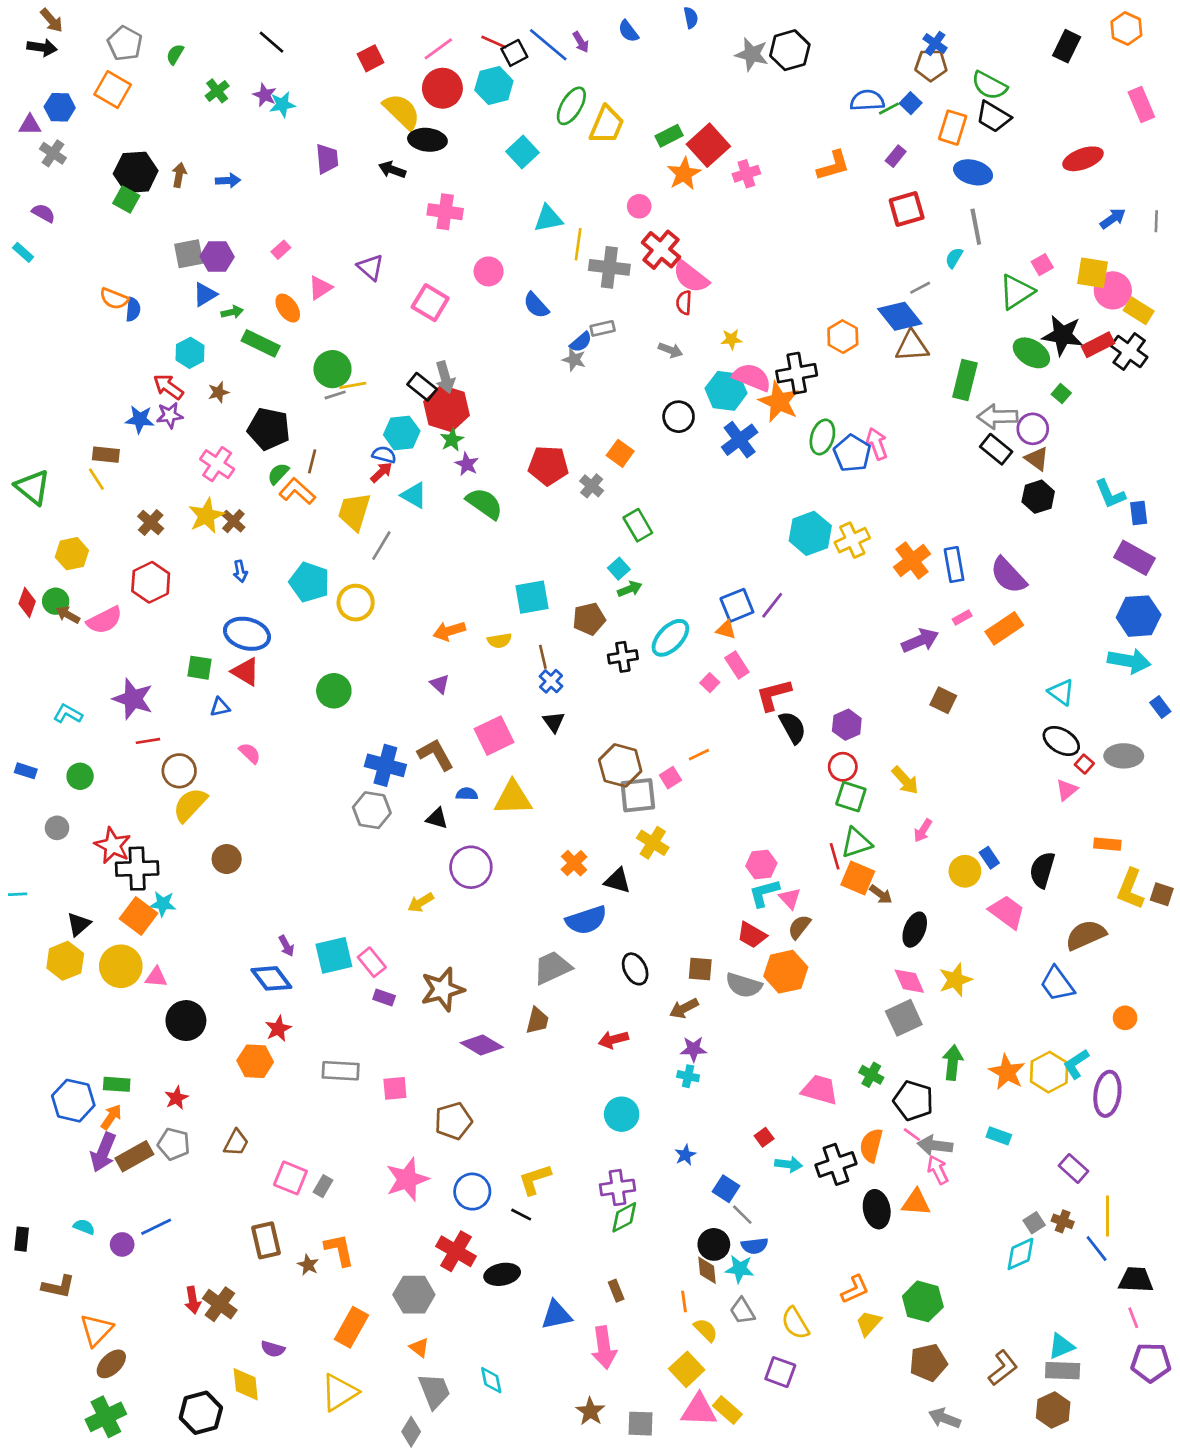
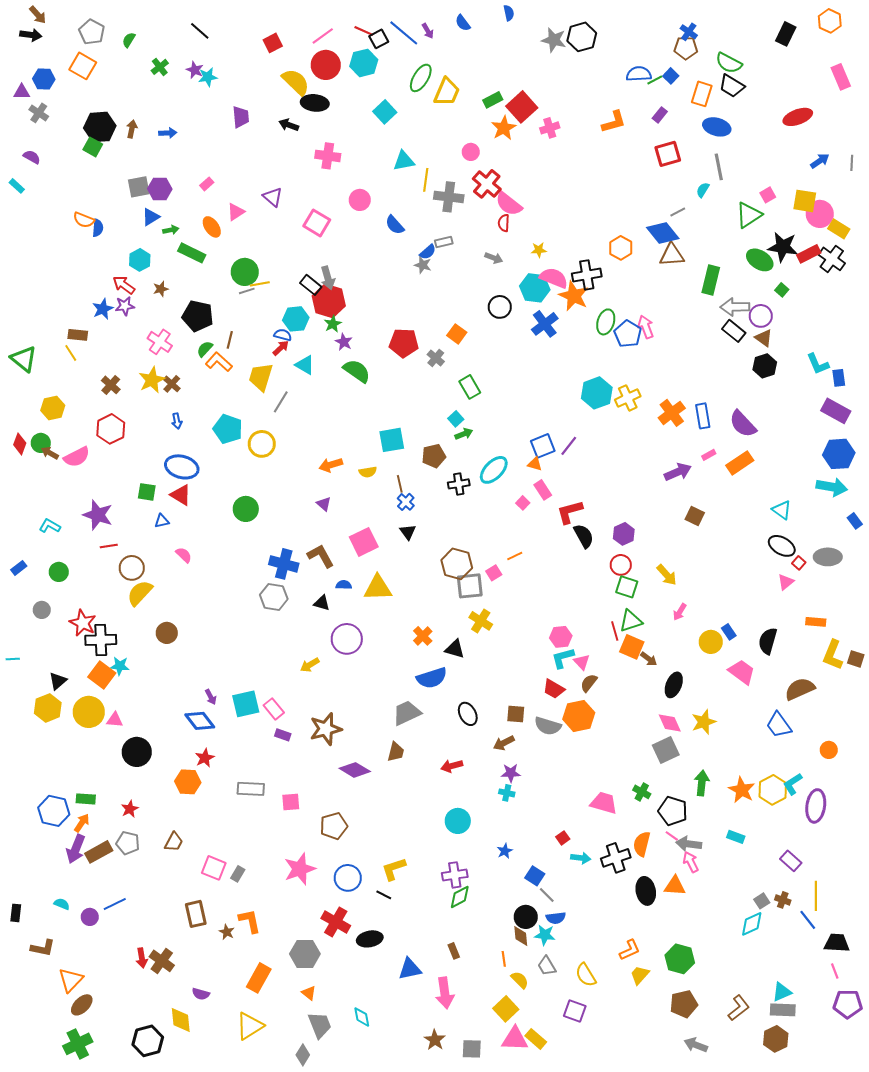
blue star: (140, 419) -> (103, 309), turned -30
blue rectangle: (26, 771) -> (19, 568), turned -56

